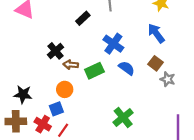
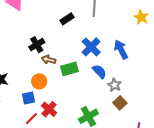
blue arrow: (156, 33) -> (121, 50), moved
brown square: (155, 63) -> (120, 103), moved
gray star: (168, 79) -> (115, 85), moved
red cross: (43, 124) -> (49, 109), moved

